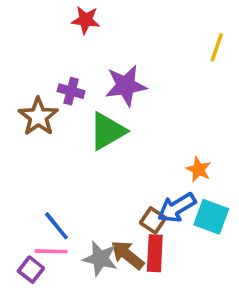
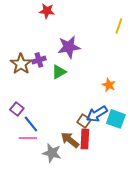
purple cross: (71, 91) -> (39, 60), moved, turned -32
green triangle: (107, 131) -> (59, 72), size x0.7
orange star: (199, 169) -> (109, 85), moved
gray star: (100, 259) -> (52, 153), moved
purple square: (31, 270) -> (17, 109), moved

